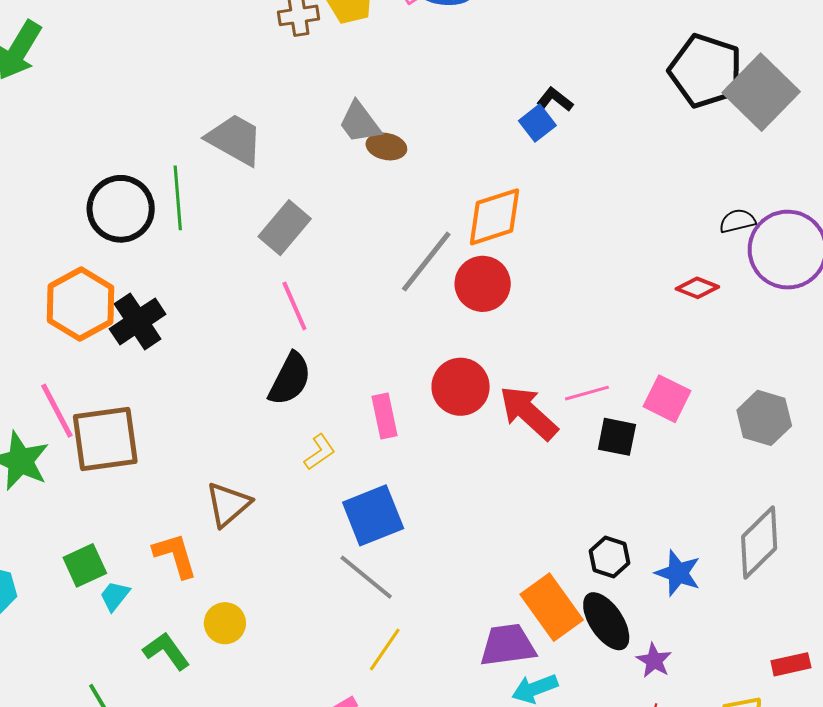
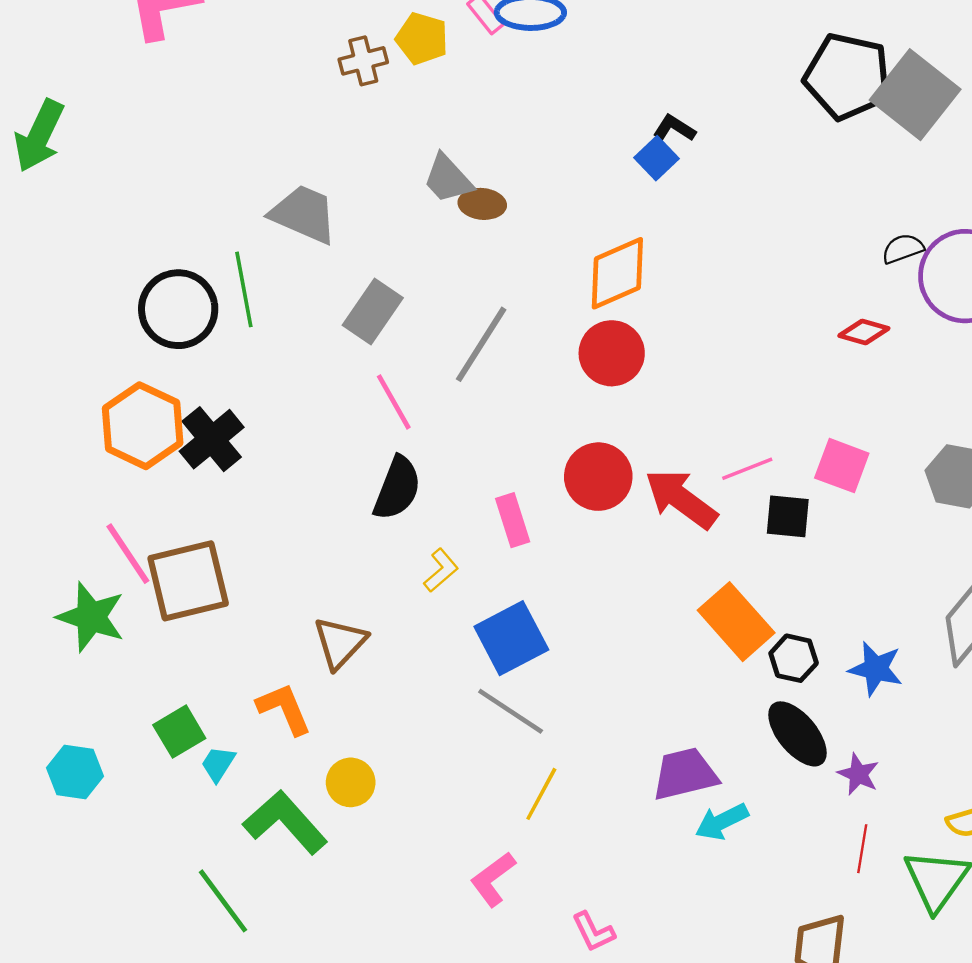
gray line: (426, 261) -> (481, 344), moved
orange rectangle: (552, 607) -> (736, 622), moved
green L-shape: (166, 651) -> (285, 822), size x1.5

